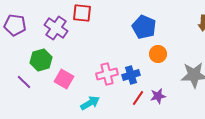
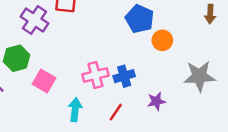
orange circle: (158, 54) -> (162, 40), moved
red line: (138, 98) -> (116, 112), moved
cyan arrow: (90, 103) -> (75, 110), turned -54

